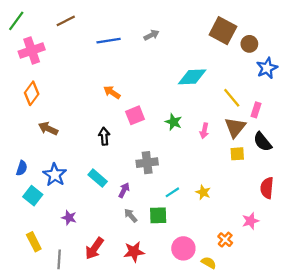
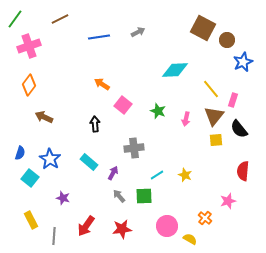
pink square: (135, 115) -> (123, 105), turned -30

